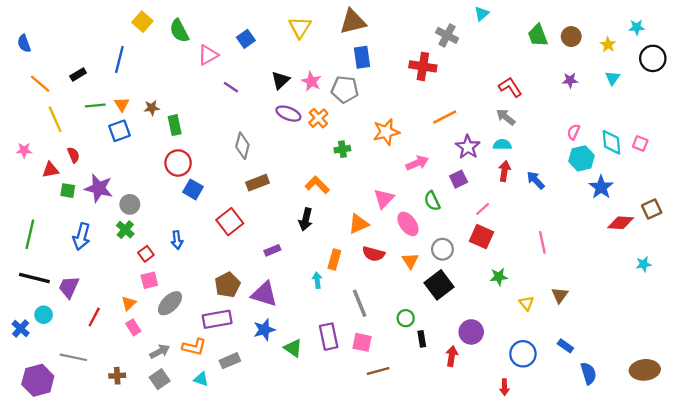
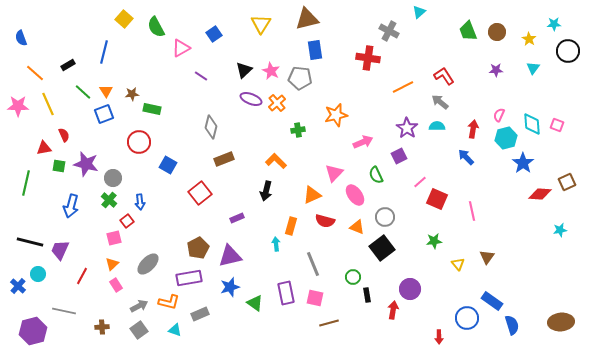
green line: (95, 106) -> (83, 92), turned 48
orange line: (445, 117) -> (403, 87), moved
green rectangle: (175, 125) -> (152, 109), turned -66
pink star: (24, 150) -> (18, 106), moved, size x1.5
red circle: (178, 163) -> (139, 142), moved
red arrow: (505, 171) -> (473, 129), moved
green line: (30, 234) -> (26, 183), moved
red square: (482, 237) -> (437, 199), moved
blue arrow: (177, 240) -> (140, 202), moved
orange triangle: (410, 261) -> (357, 227), turned -35
pink square: (149, 280) -> (114, 238), moved
purple triangle: (264, 294) -> (230, 256), turned -30
blue rectangle: (565, 346) -> (492, 301), size x1.5
blue circle: (523, 354) -> (467, 318), moved

